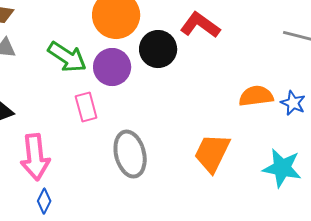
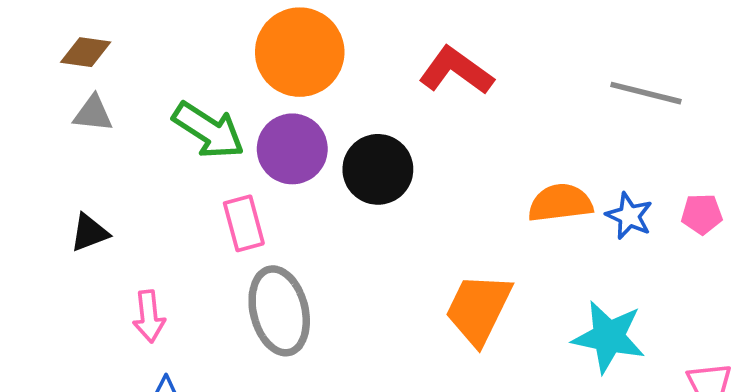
black circle: (158, 49) -> (378, 169), moved
gray ellipse: (130, 154) -> (279, 311), moved
pink arrow: (35, 157) -> (149, 316), size x0.6

